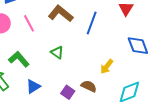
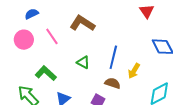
blue line: (92, 23) -> (113, 57), moved
brown semicircle: (89, 86) -> (113, 83), moved

